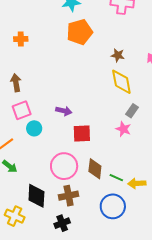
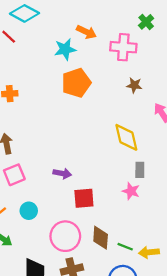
brown star: (118, 55) -> (134, 85), moved
gray rectangle: (132, 111) -> (140, 170), turned -32
cyan circle: (34, 128) -> (29, 211), moved

